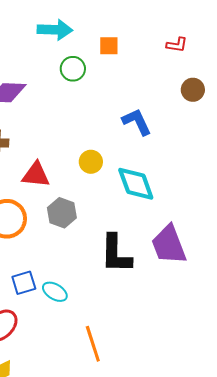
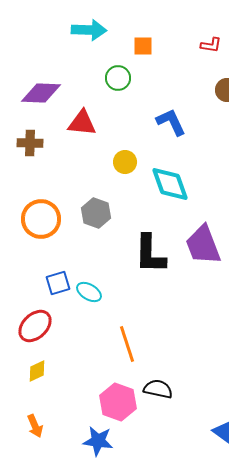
green circle: (73, 69) -> (118, 78), moved
red triangle: (36, 175) -> (82, 123), moved

